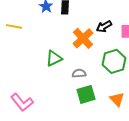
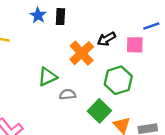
gray semicircle: (79, 73) -> (68, 94), moved
green square: (86, 94) -> (99, 111), moved, turned -30

